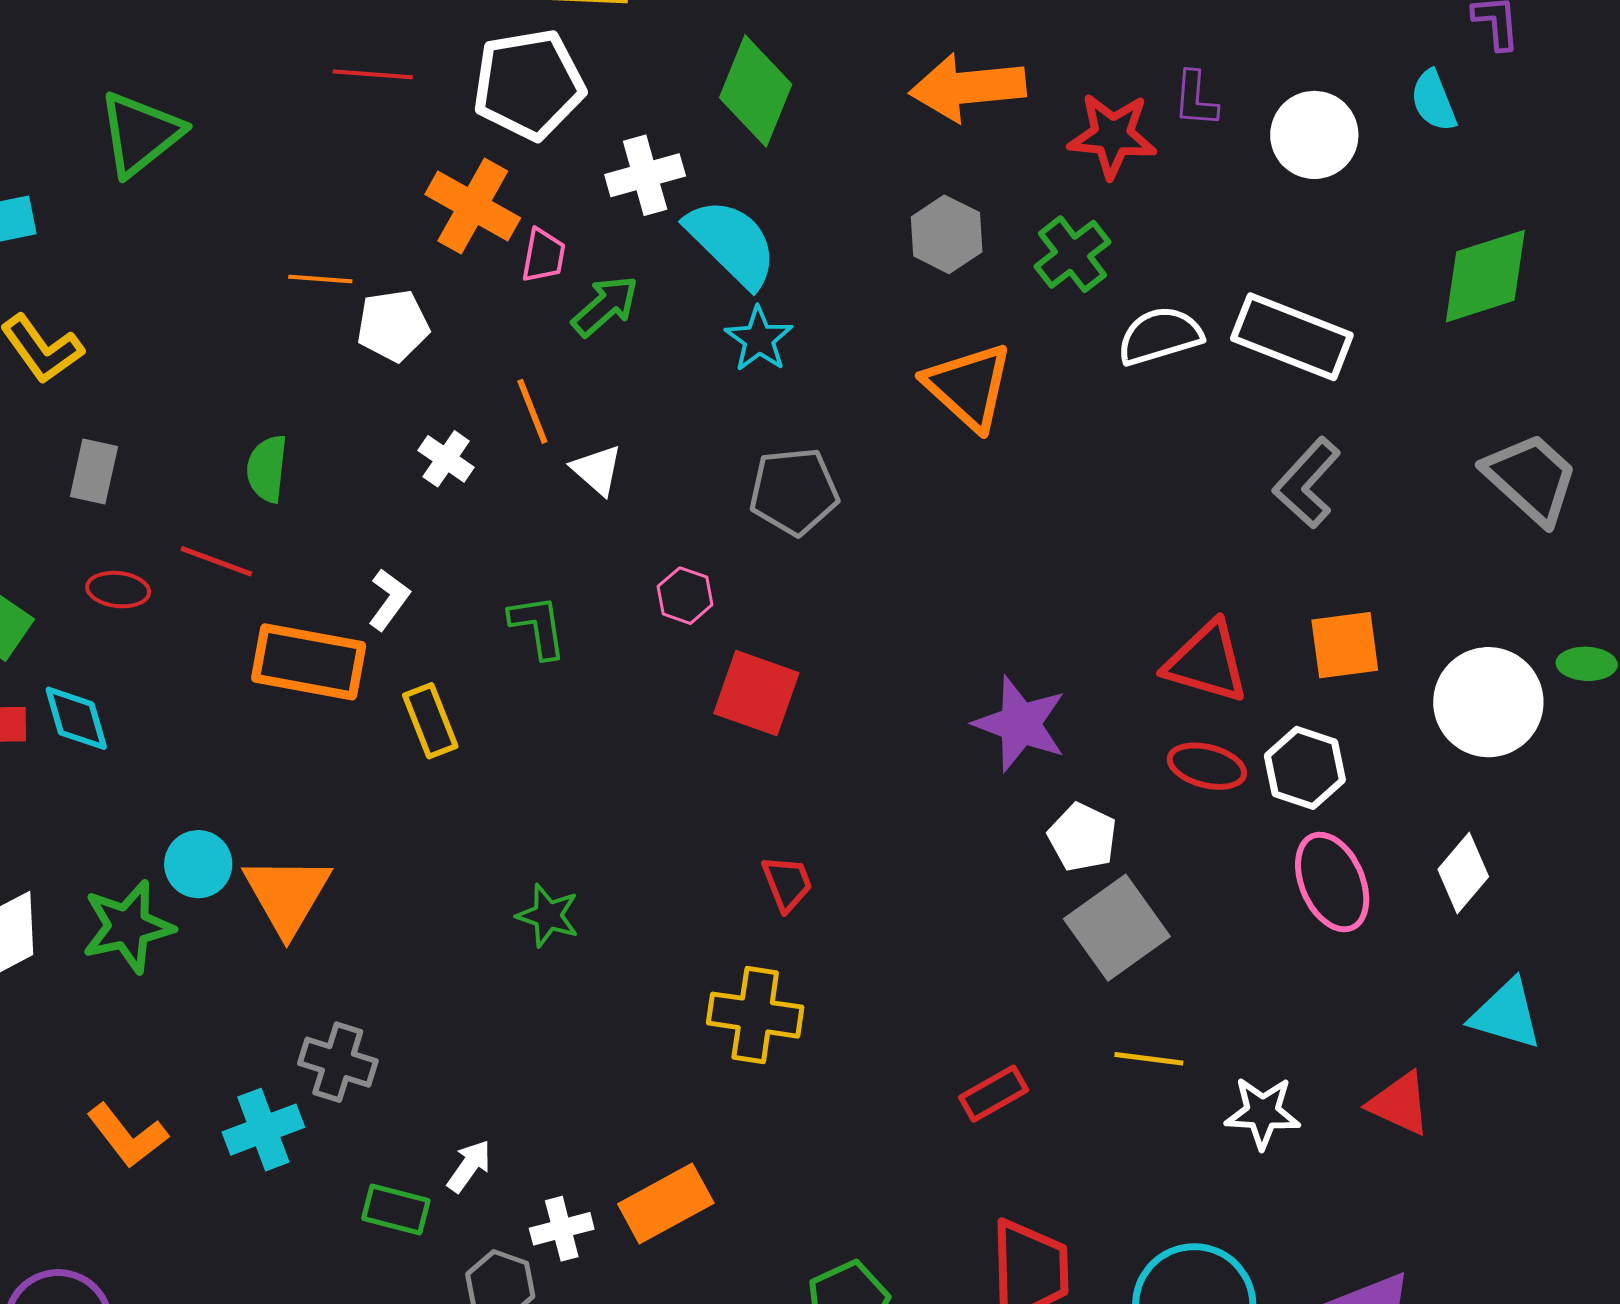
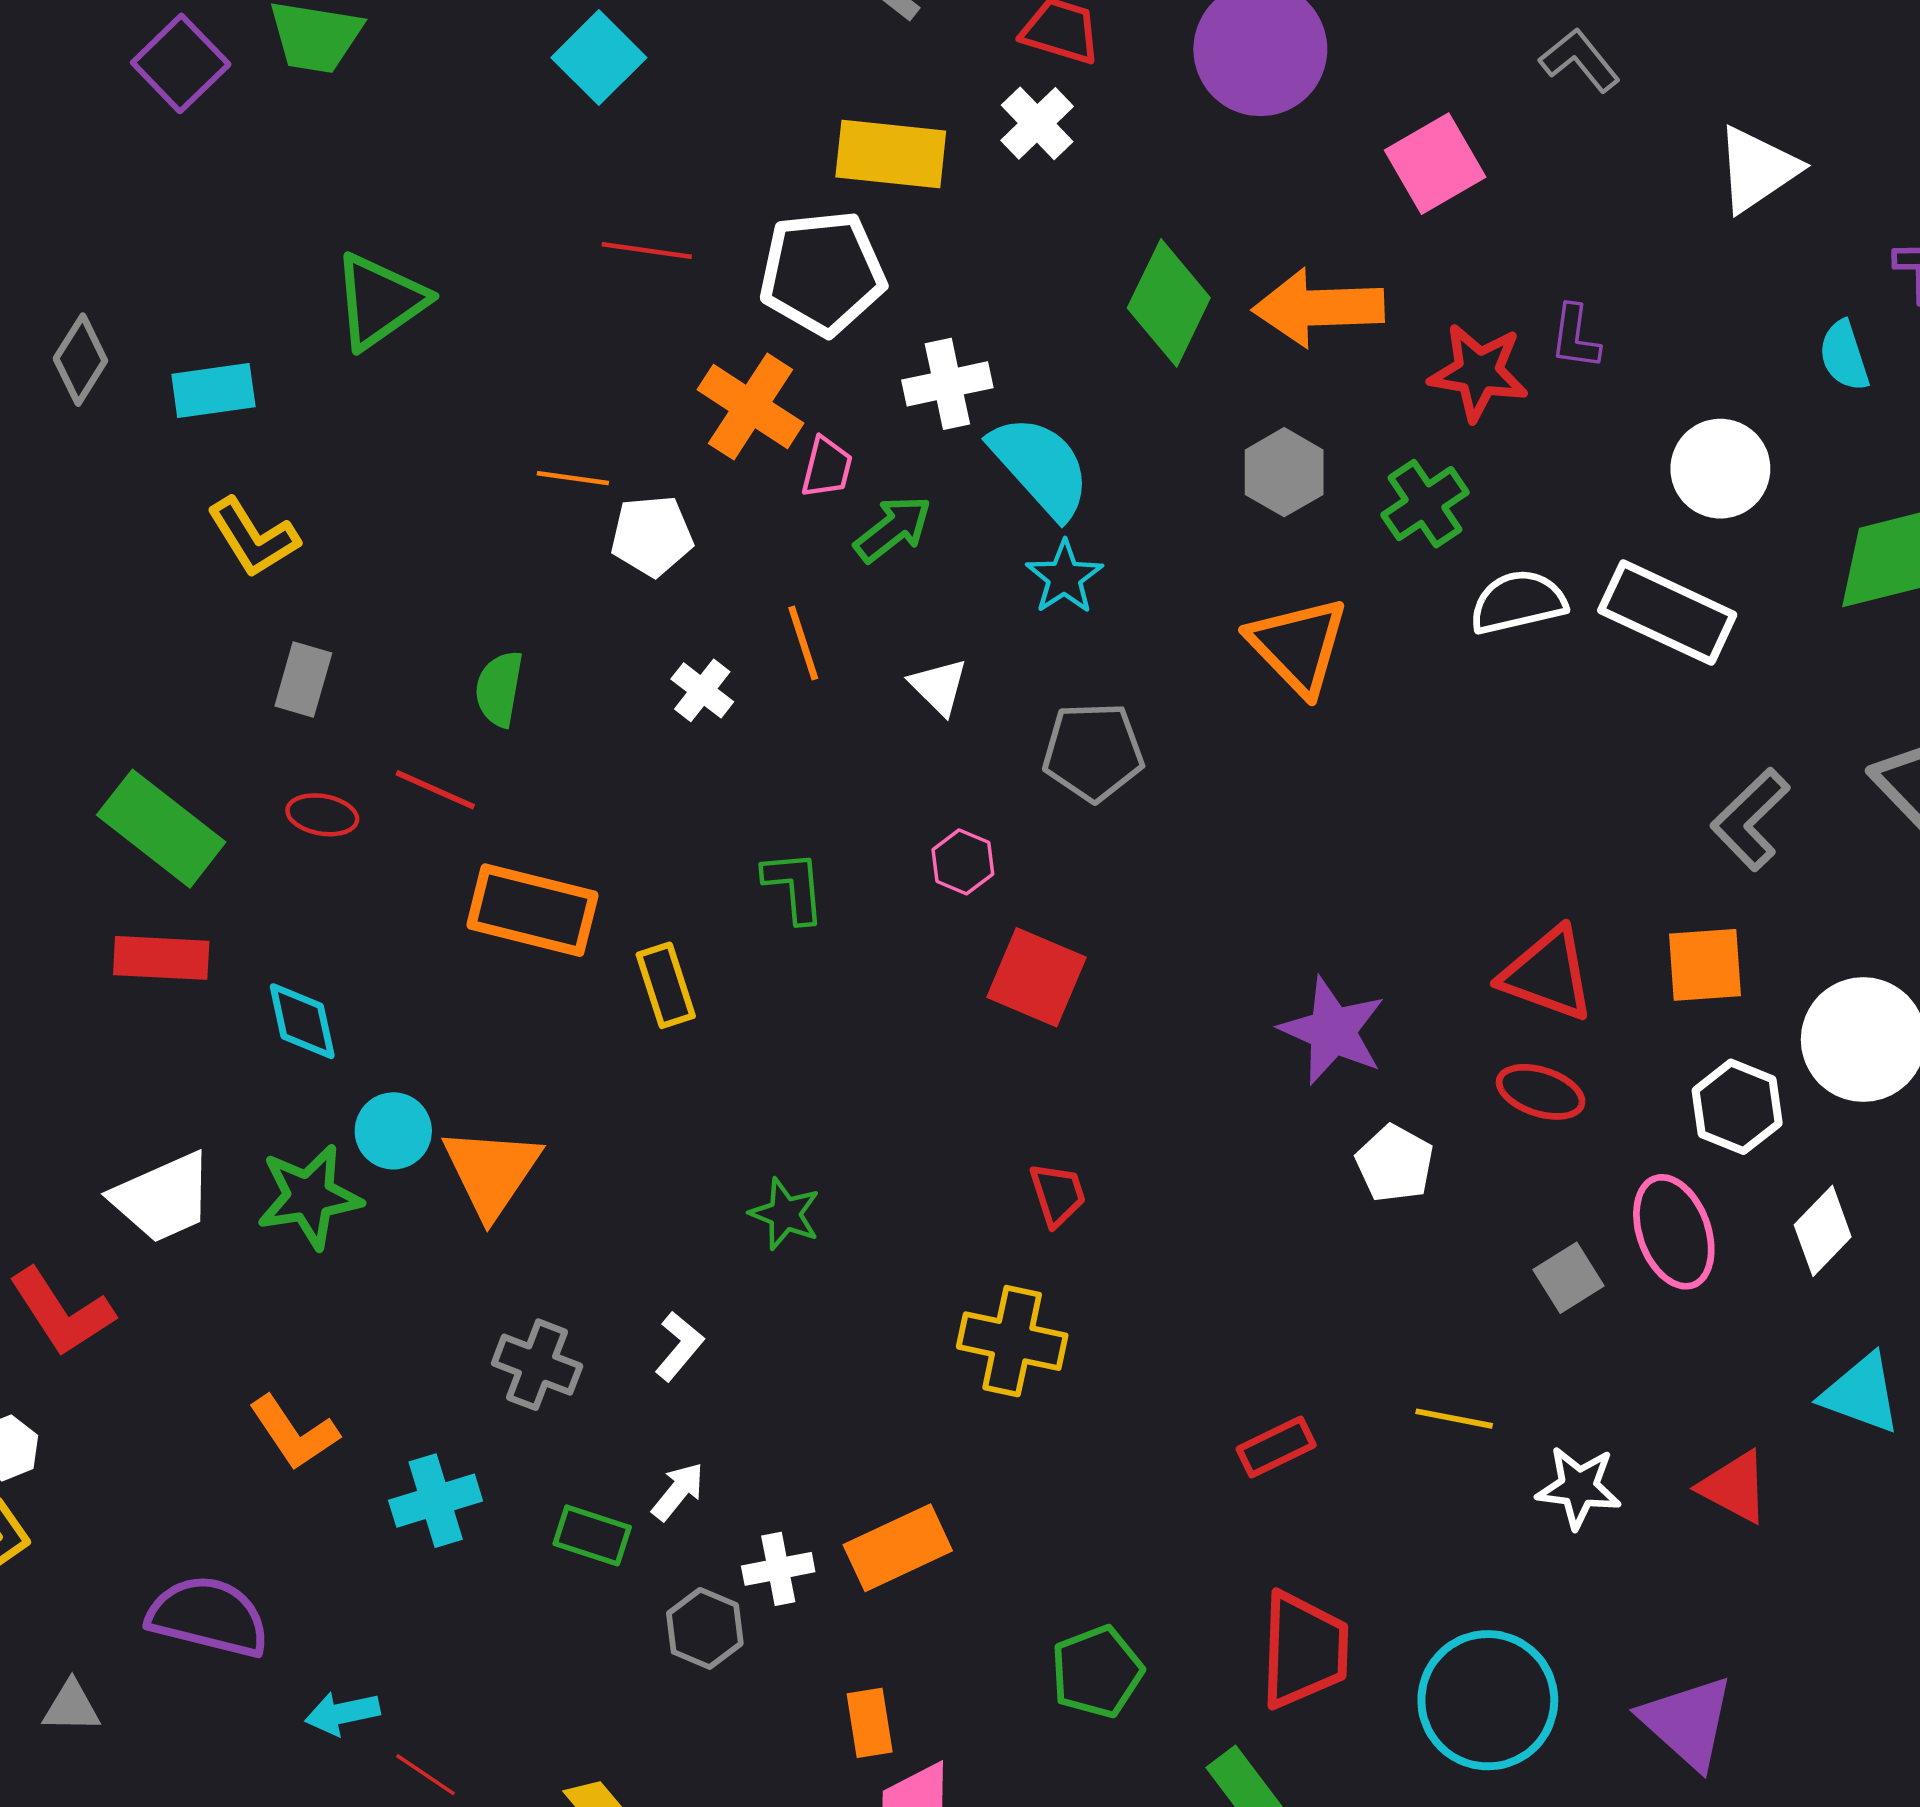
green diamond: (756, 91) -> (1169, 303), moved
white circle: (1314, 135) -> (1720, 469), moved
white triangle: (597, 470) -> (939, 686), moved
gray L-shape: (1307, 483) -> (1750, 819), moved
white L-shape: (389, 599) -> (679, 1346), moved
cyan diamond: (76, 718) -> (302, 1021), moved
white hexagon: (1305, 768) -> (1737, 1107), moved
gray square: (1117, 928) -> (1568, 1278), moved, size x0.6
cyan cross: (263, 1130) -> (436, 1501), moved

